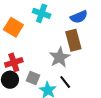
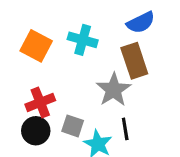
cyan cross: (42, 13) -> (83, 40), moved
black line: (65, 82) -> (125, 129), turned 32

